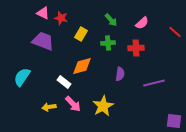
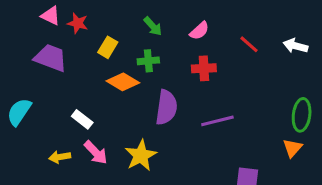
red cross: (136, 48) -> (204, 68), moved
orange diamond: (82, 66) -> (123, 82), moved, turned 45
purple semicircle: (120, 74) -> (166, 107), size x1.6

